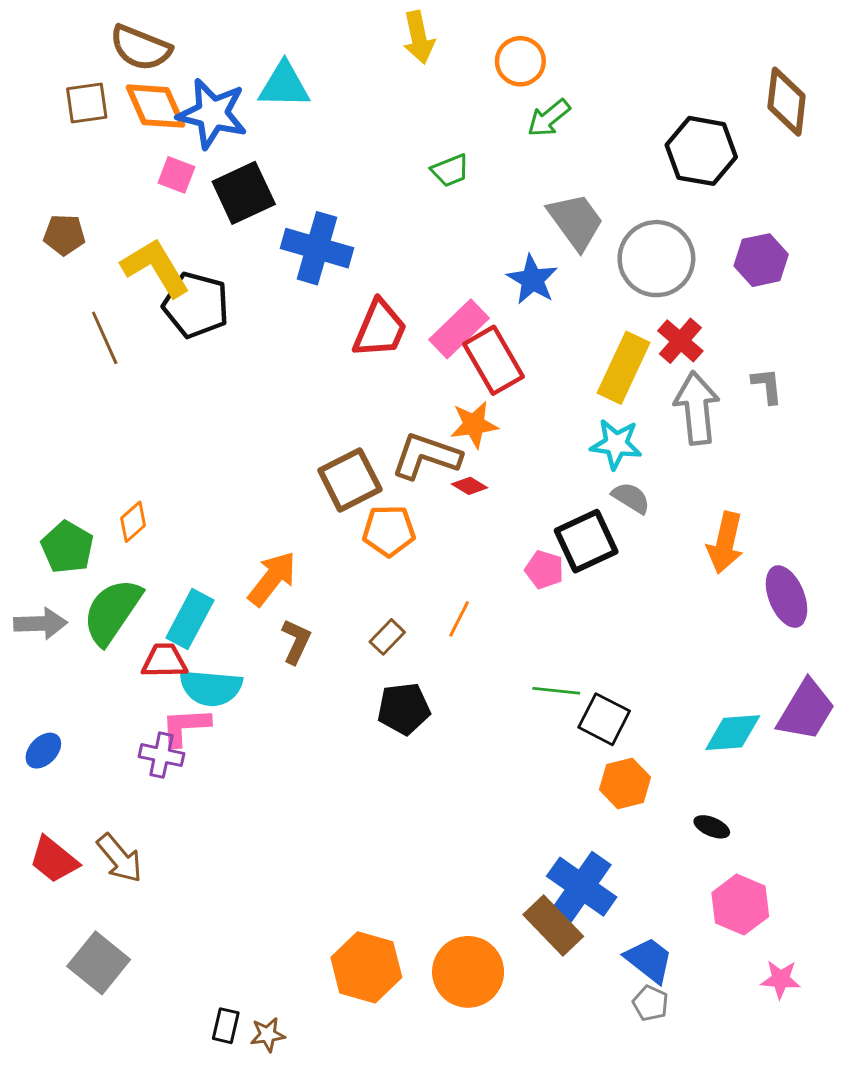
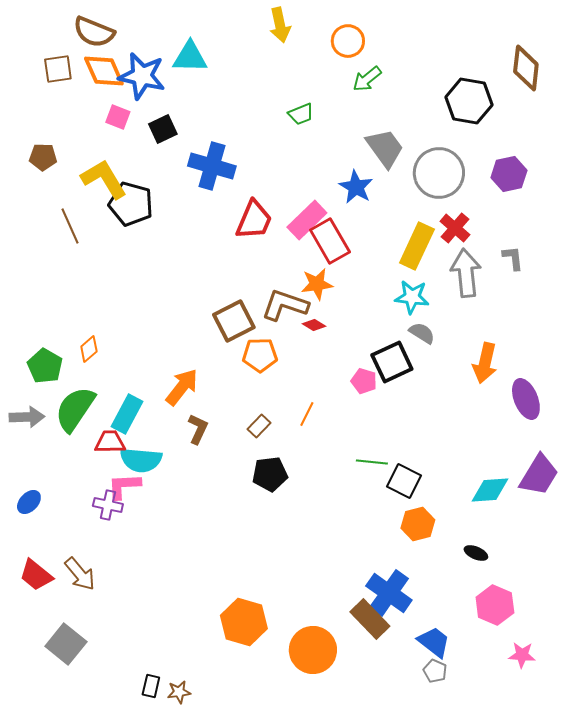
black square: (244, 193) -> (163, 129), size x0.7
orange hexagon: (366, 967) -> (244, 622), moved

